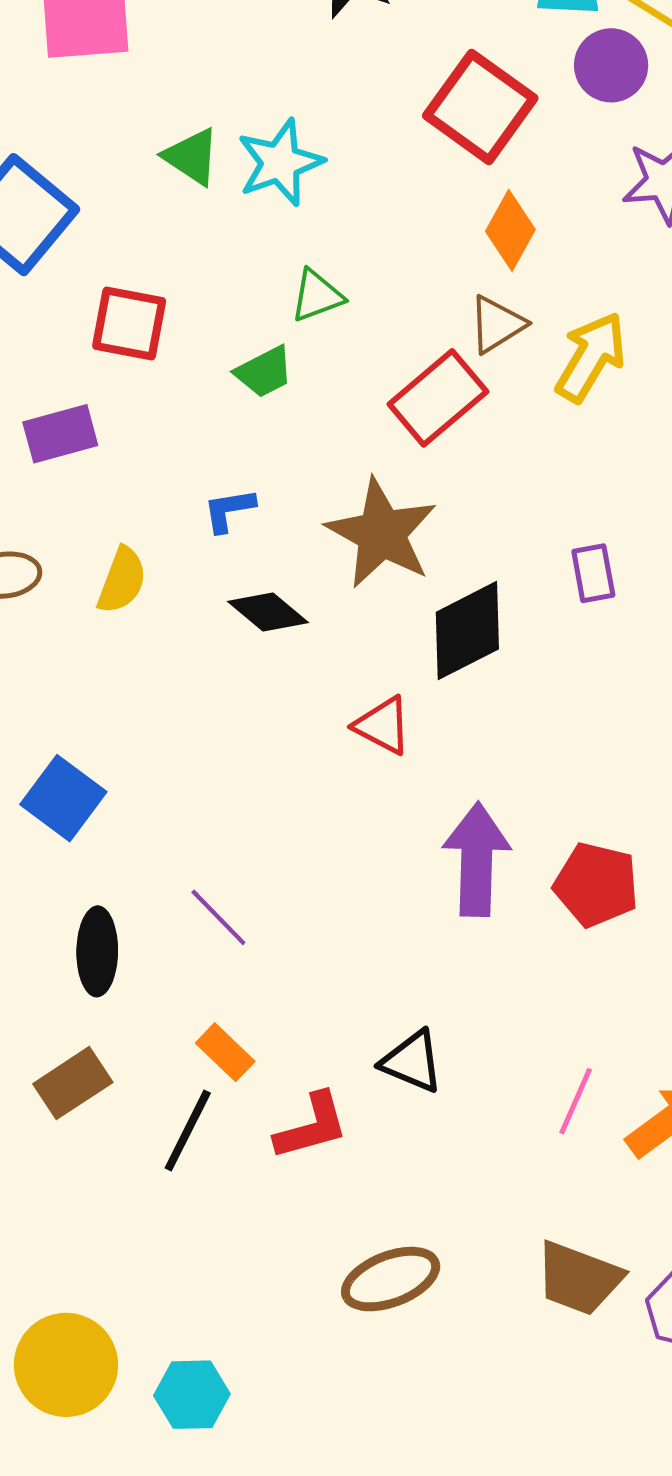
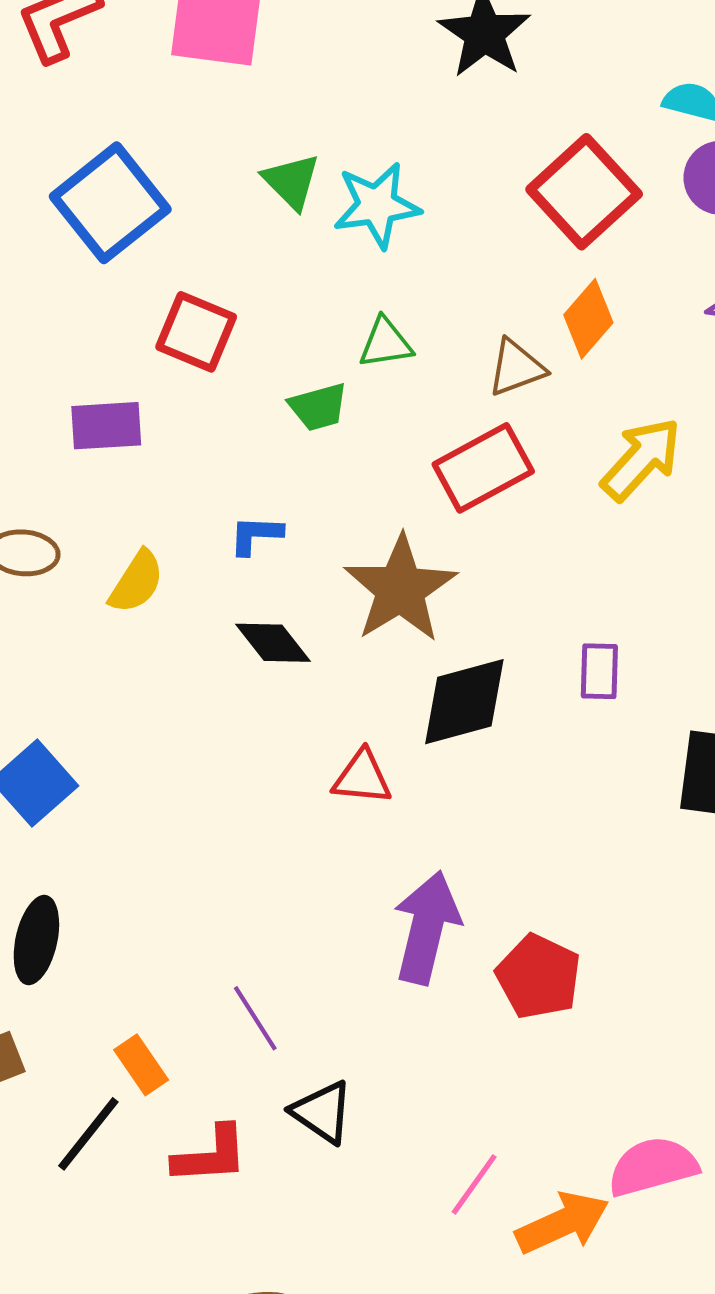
brown triangle: (497, 324) -> (516, 368), moved
red triangle: (383, 726) -> (362, 777), turned -34
purple line: (218, 917) -> (255, 1018), moved

